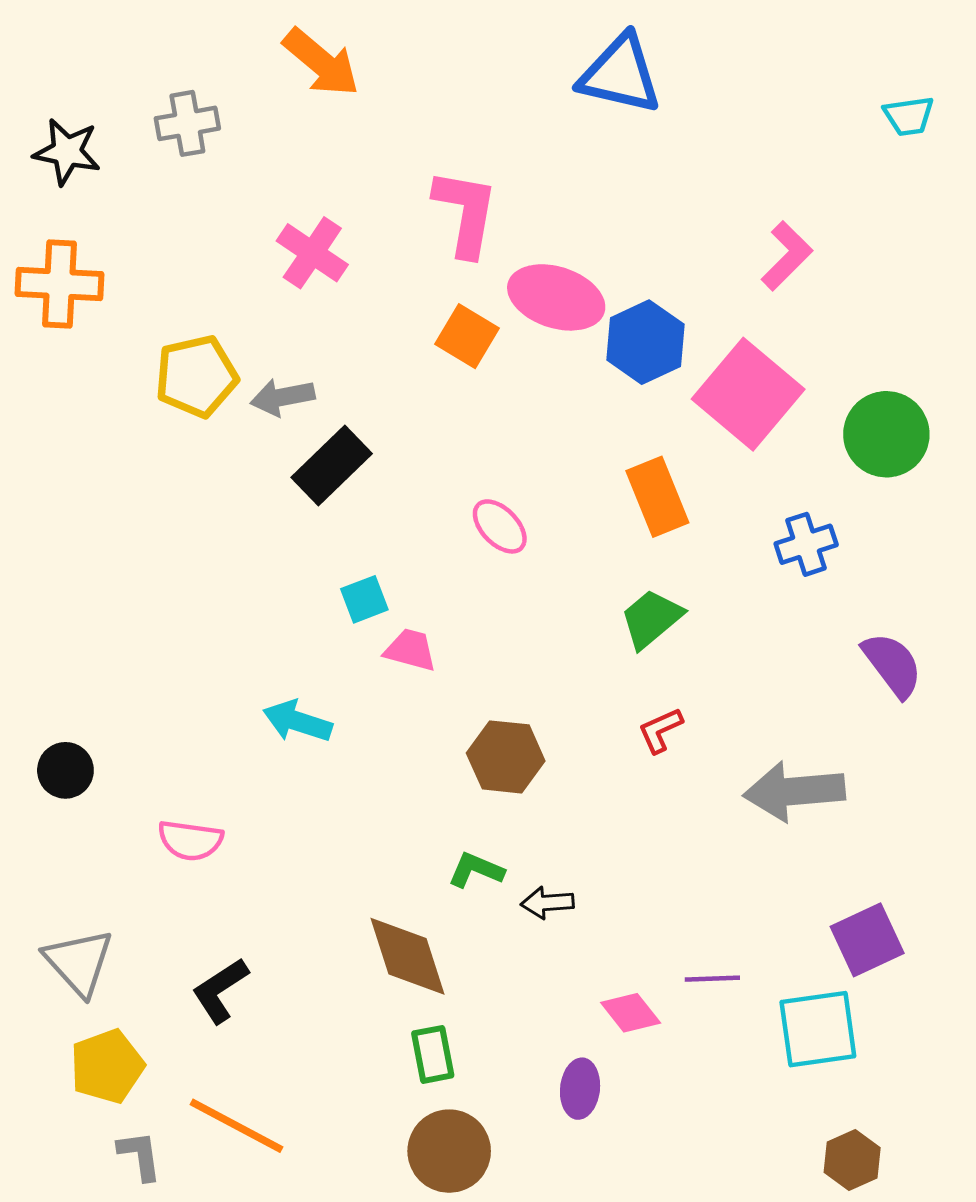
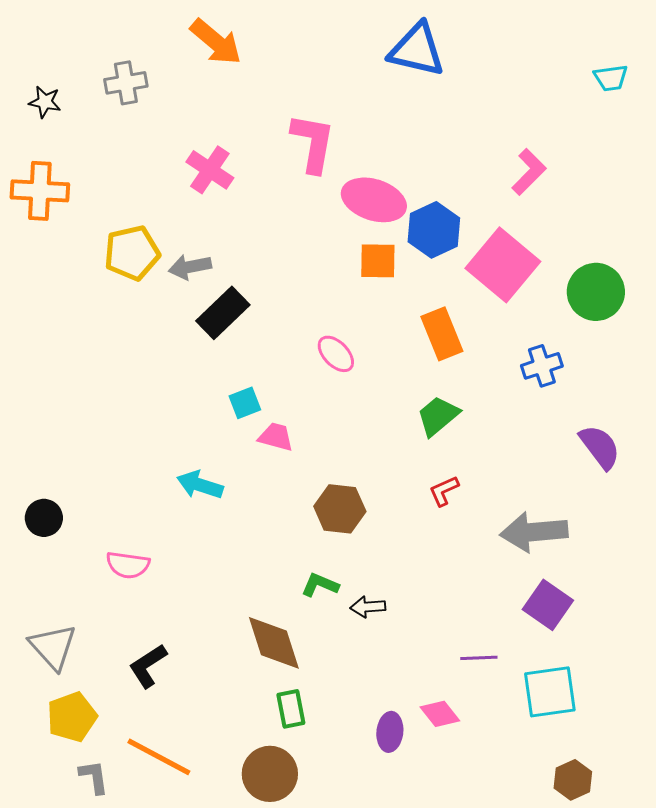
black star: (67, 152) -> (45, 102), size x0.7
orange square: (467, 336) -> (378, 261), moved, turned -30
purple square: (867, 940) -> (548, 605), moved, turned -30
pink diamond: (631, 1013) -> (440, 714), moved
brown circle: (449, 1151) -> (270, 774), moved

